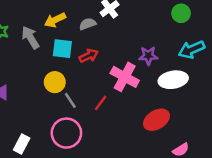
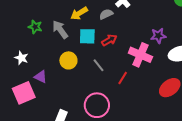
yellow circle: (55, 82) -> (68, 60), moved
gray line: (70, 100) -> (99, 65), moved

